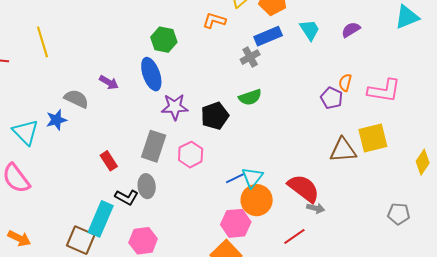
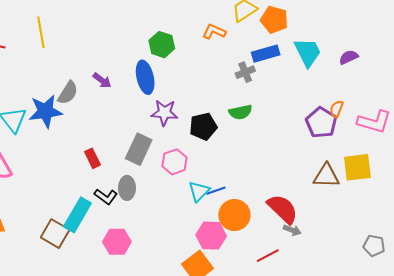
cyan trapezoid: (310, 30) -> (308, 52), size x1.4
purple pentagon: (332, 98) -> (321, 123), size x1.4
gray semicircle: (76, 99) -> (68, 93), turned 90
blue star: (56, 120) -> (45, 111), size x1.6
cyan triangle: (252, 177) -> (199, 191), moved

